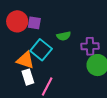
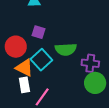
red circle: (17, 21) -> (16, 47), moved
green semicircle: (64, 36) -> (66, 49), size x1.5

